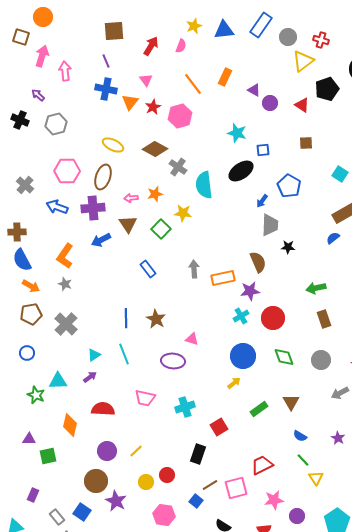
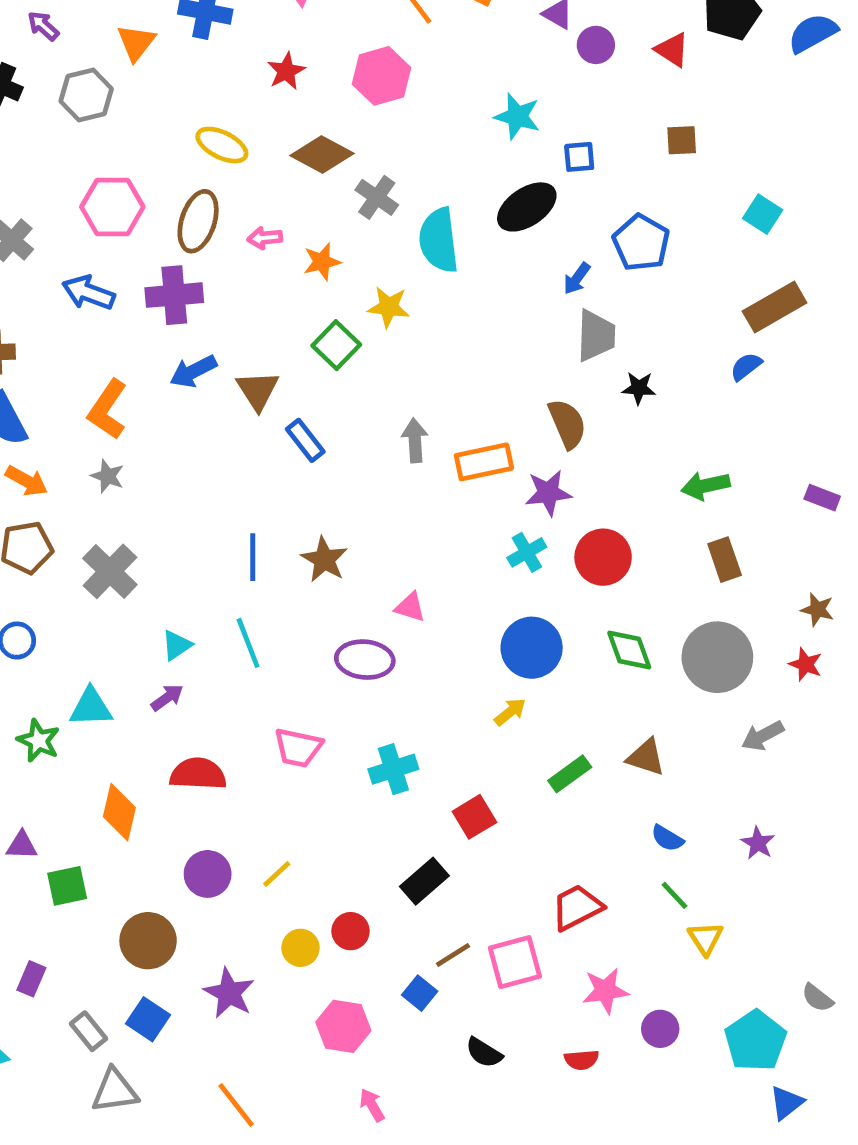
orange triangle: (130, 102) -> (136, 43), moved
red star: (153, 107) -> (286, 71), moved
pink arrow: (131, 198) -> (265, 238), moved
brown triangle: (128, 224) -> (258, 390), moved
gray circle: (321, 360) -> (717, 657), size x1.5
brown triangle: (291, 402) -> (646, 757), turned -42
black rectangle: (198, 454) -> (424, 881), turned 30
brown circle: (96, 481) -> (148, 941), moved

